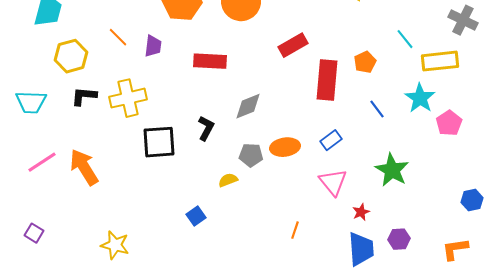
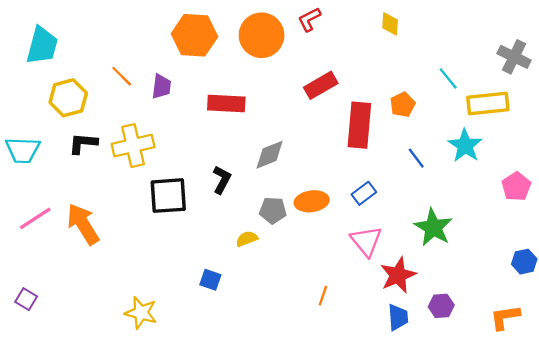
pink pentagon: (449, 123) -> (516, 186), moved
red star: (361, 212) -> (398, 275), size x1.8
blue square: (196, 216) -> (210, 280), turned -36
yellow star: (115, 245) -> (141, 313), moved
blue trapezoid: (361, 249) -> (398, 317), size x0.7

